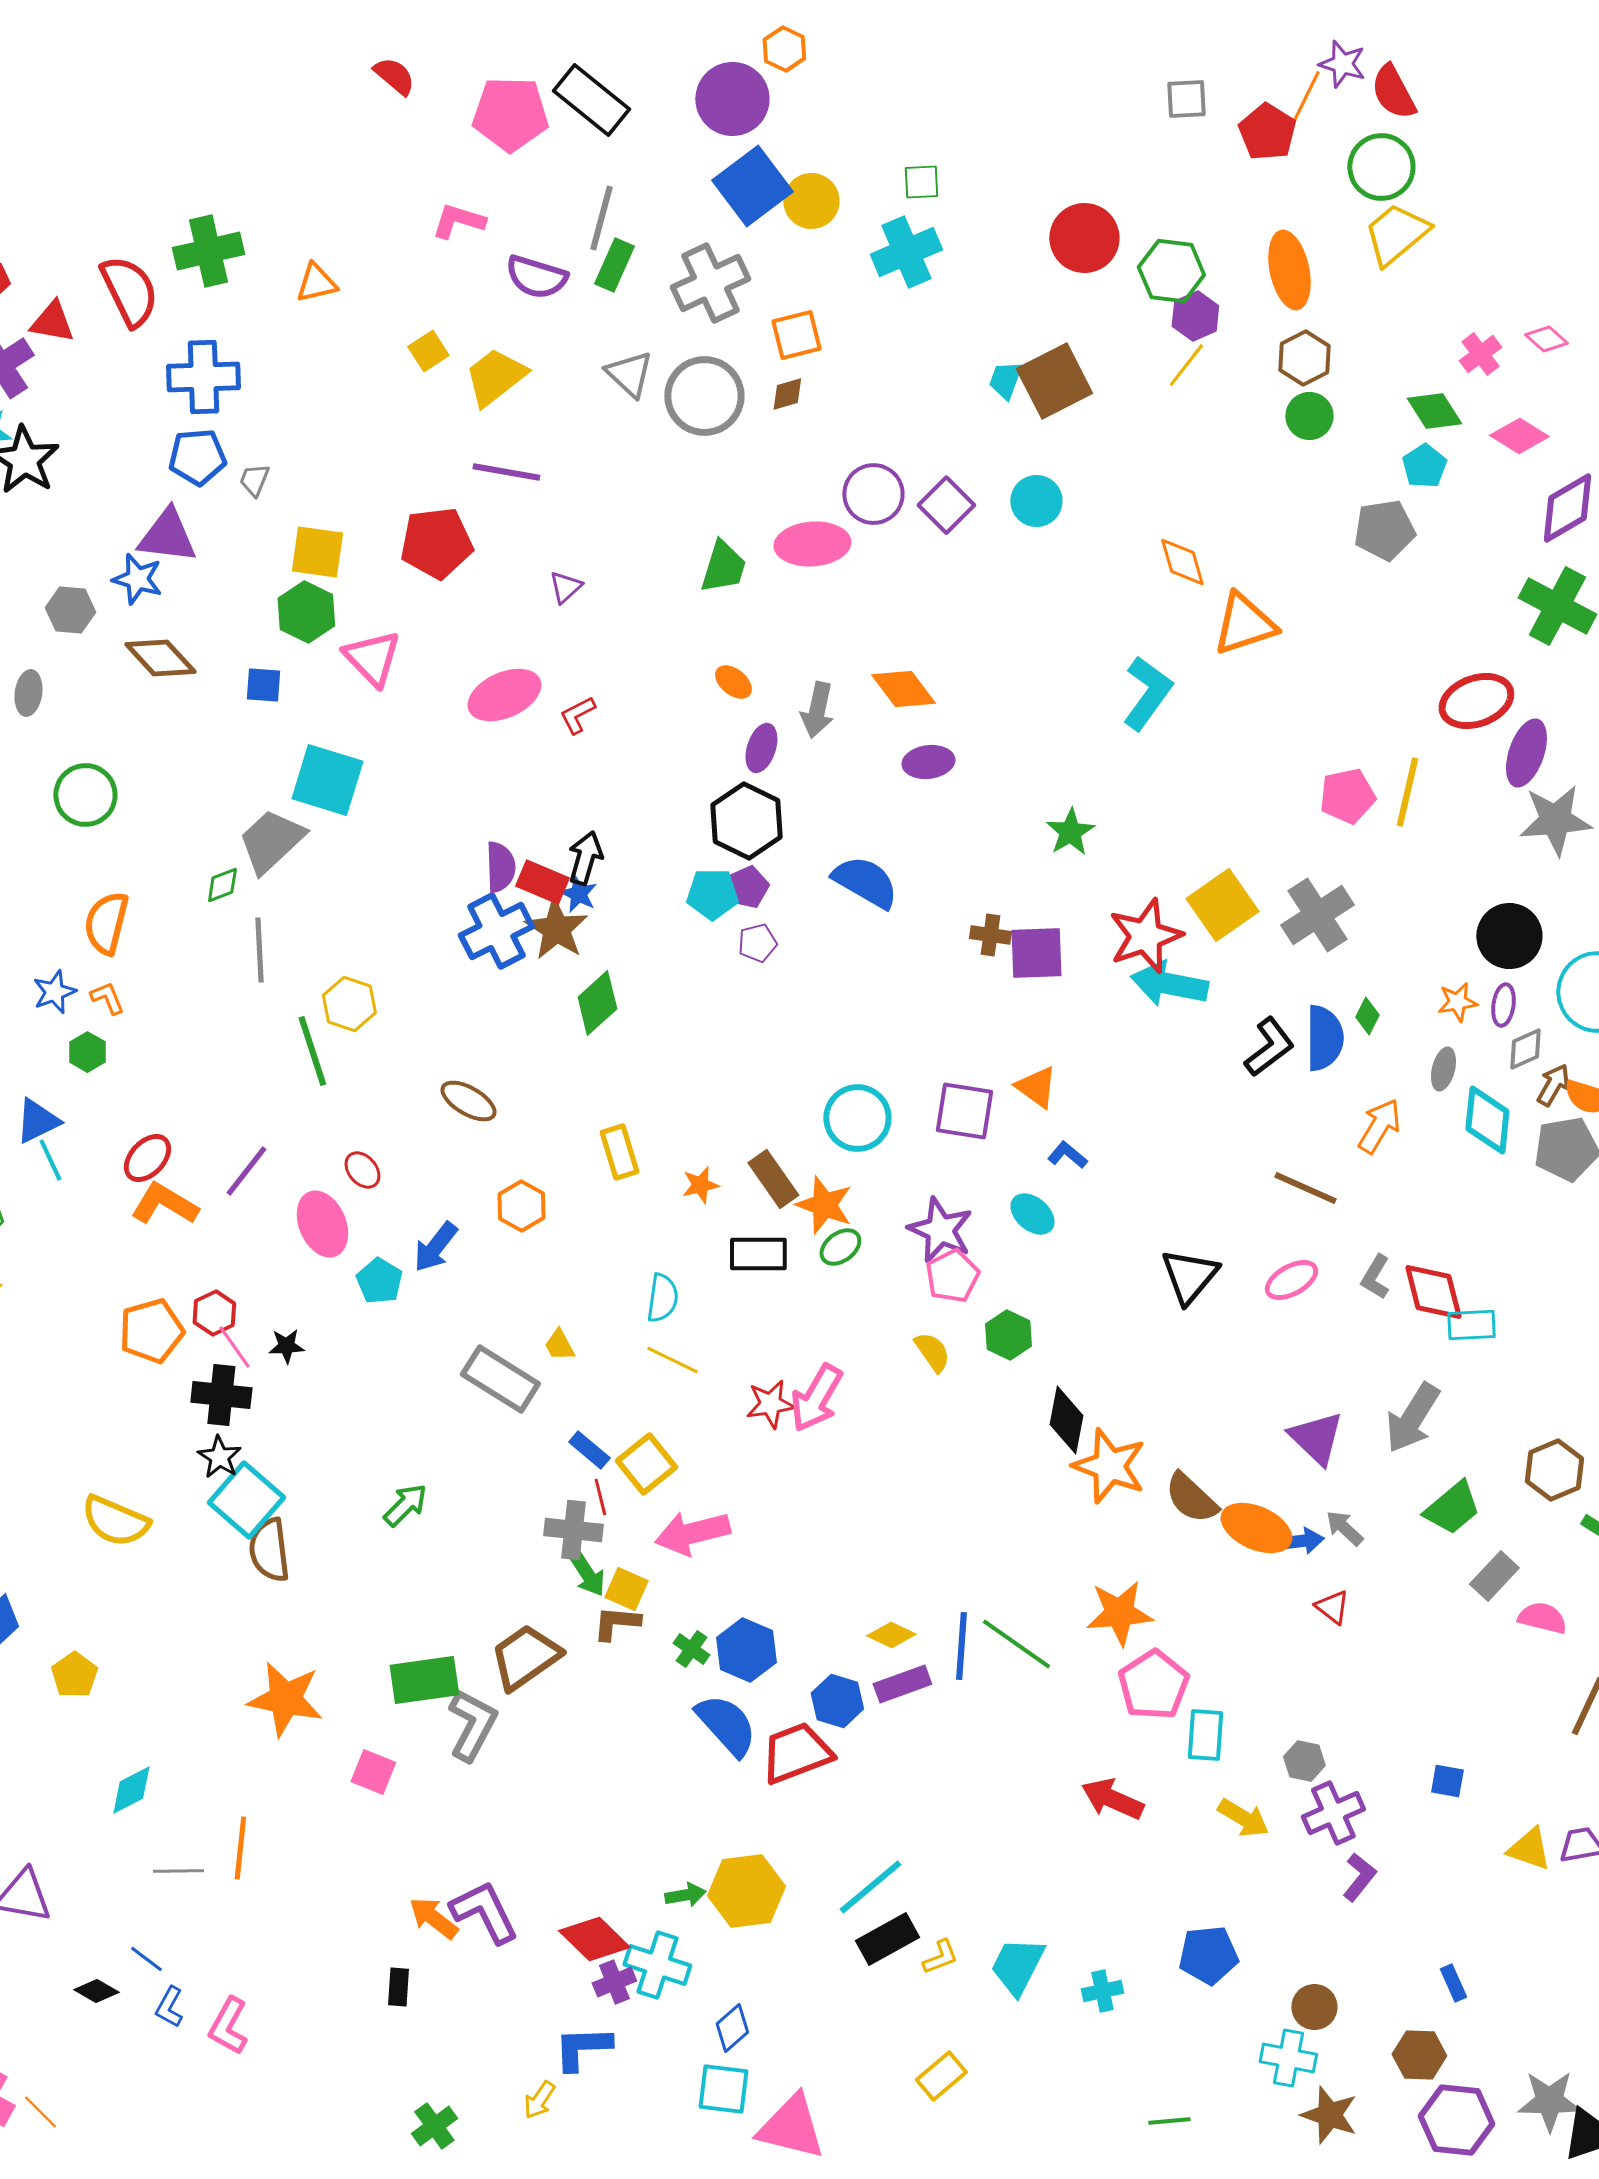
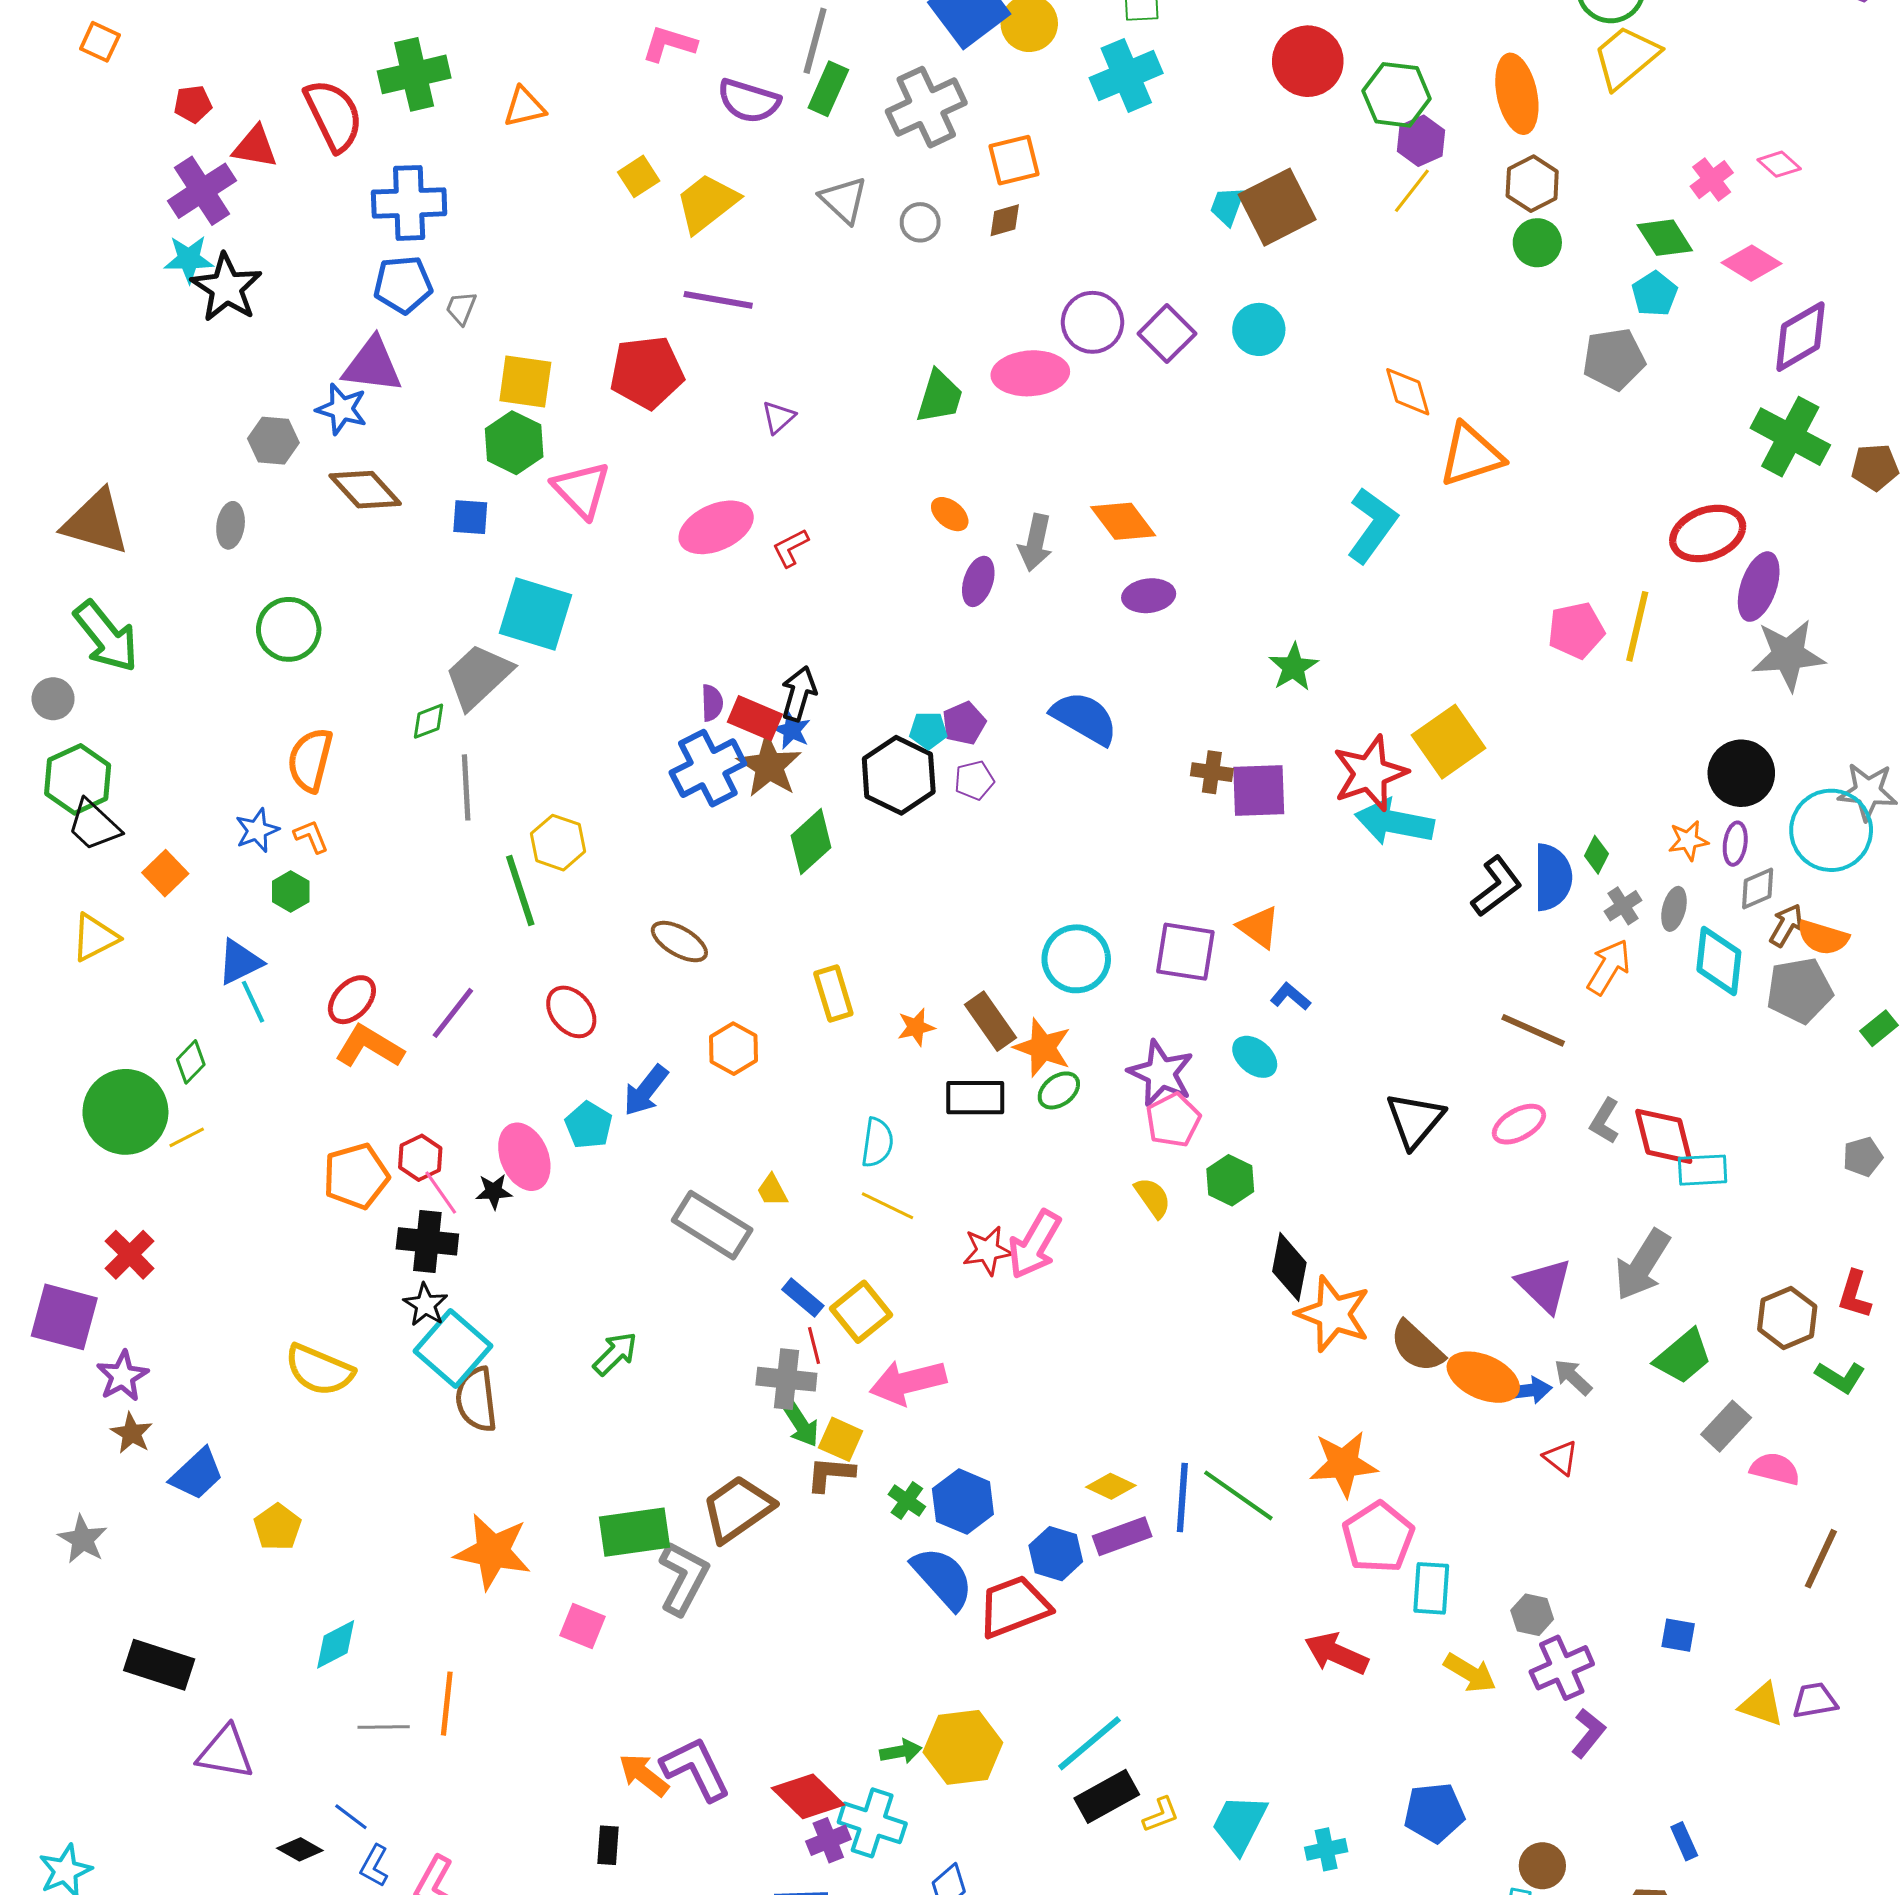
gray circle: (704, 396) -> (920, 222), size x0.5
black hexagon: (746, 821) -> (899, 775), moved
purple semicircle: (500, 867) -> (712, 703), size x0.7
cyan pentagon: (712, 894) -> (928, 730), size x0.7
gray cross: (1317, 915) -> (1623, 906), moved, size x0.5
red ellipse: (362, 1170) -> (571, 1012), size x1.4
pink ellipse: (322, 1224) -> (524, 1157), moved

